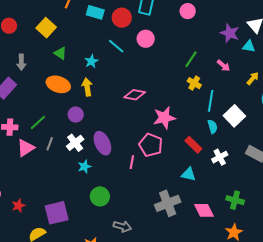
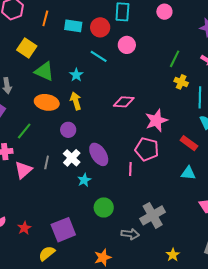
green triangle: (60, 53) -> (44, 71), size x1.5
green line: (38, 123) -> (24, 131), moved
gray cross: (168, 203) -> (153, 215), moved

